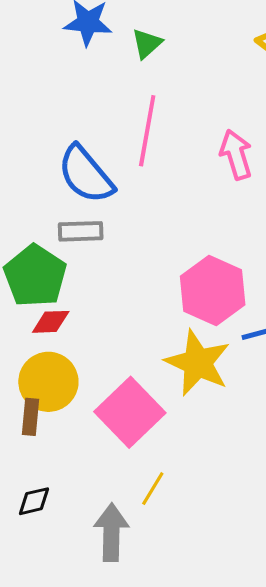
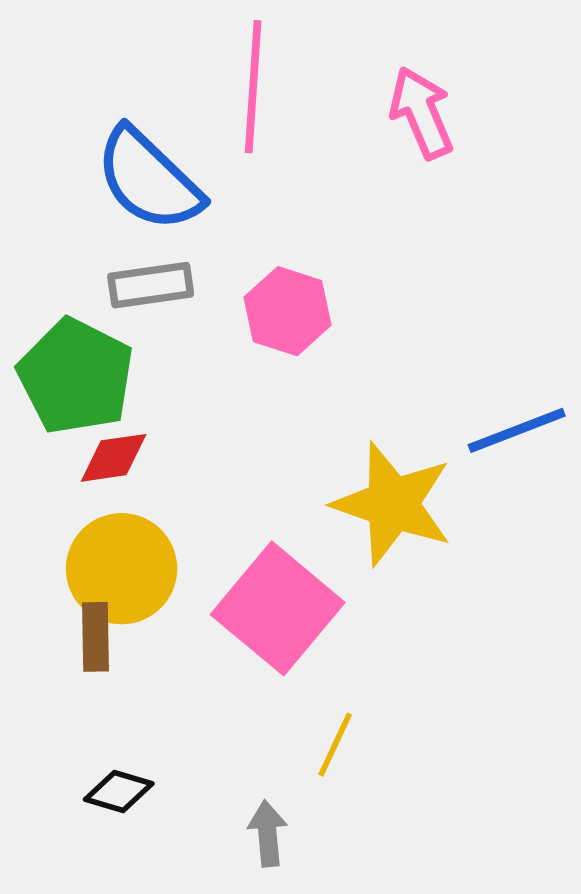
pink hexagon: (213, 291) -> (288, 311), moved, size x0.7
black diamond: (34, 501) -> (119, 791), turned 36
gray arrow: (111, 532) -> (268, 834), size x0.6

